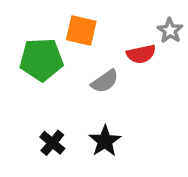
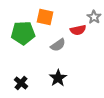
black cross: (52, 143) -> (21, 83), moved

